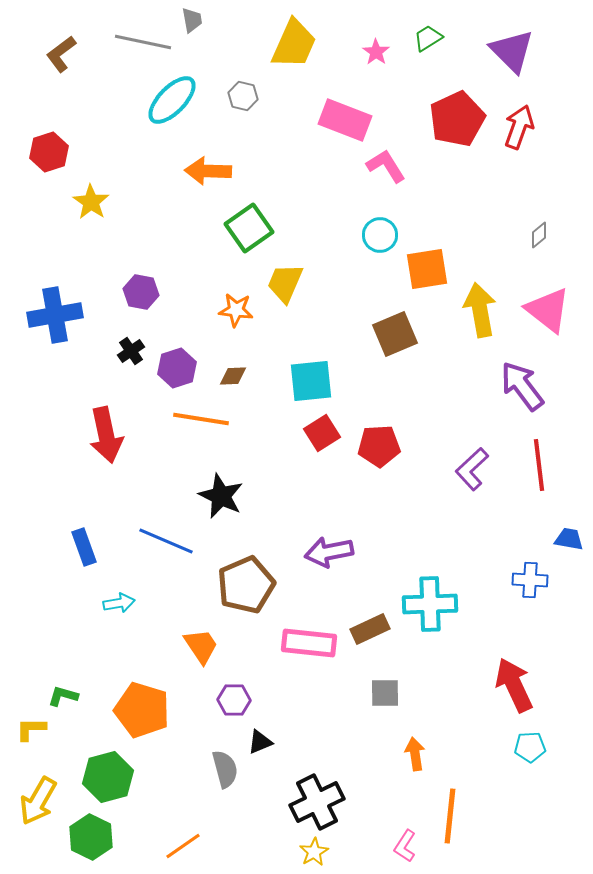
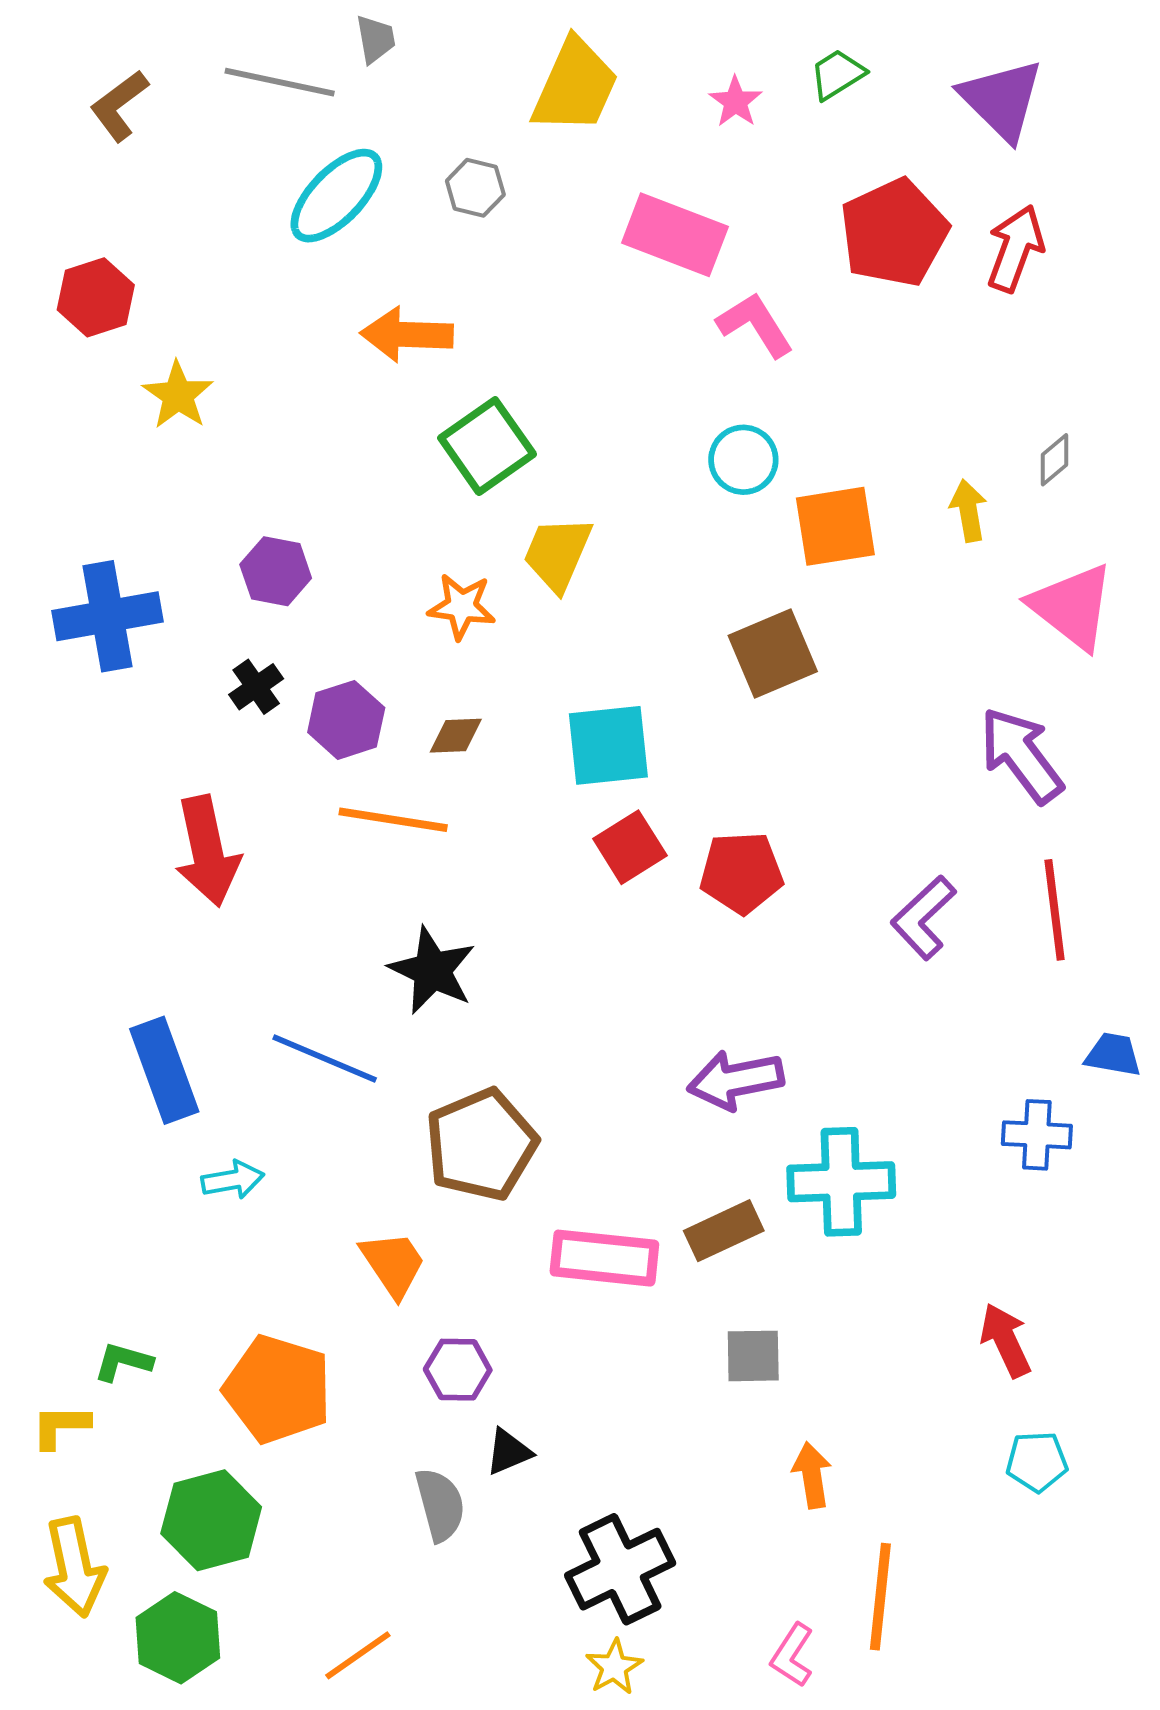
yellow arrow: (480, 310) -> (968, 511), moved, size x0.6
blue rectangle: (84, 547) -> (164, 1070), size x1.4
purple arrow: (329, 552) -> (736, 1080), moved
red arrow: (514, 685) -> (1006, 1340), size x0.7
yellow arrow: (38, 801) -> (74, 1567), turned -42

